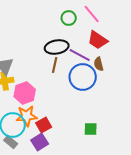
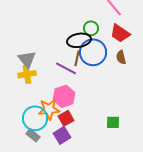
green circle: (69, 18) -> (91, 28), moved
purple line: (80, 55) -> (66, 68), moved
blue circle: (83, 77) -> (93, 52), moved
pink hexagon: (25, 93) -> (64, 96), moved

